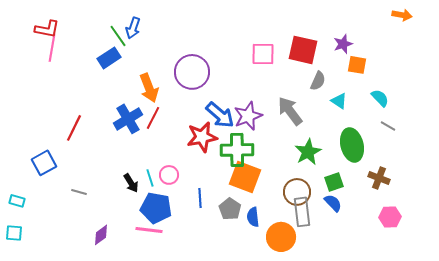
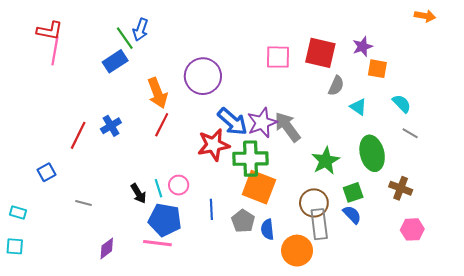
gray arrow: (290, 111) -> (288, 127), moved
blue cross: (128, 119) -> (111, 126), moved, size x0.7
blue square: (44, 163) -> (46, 172), size x0.7

